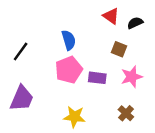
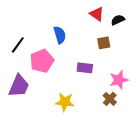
brown square: (119, 49) -> (104, 43), turned -32
pink pentagon: (69, 70) -> (42, 61), moved
pink star: (132, 77) -> (119, 80), moved

